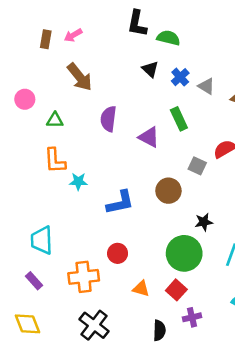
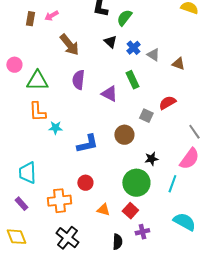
green semicircle: (168, 38) -> (124, 18), turned -66
brown arrow: (80, 77) -> (69, 45), moved
green triangle: (55, 120) -> (37, 81), size x1.6

